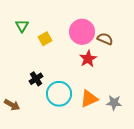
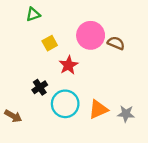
green triangle: (22, 26) -> (33, 14), moved, turned 40
red star: (88, 59) -> (68, 65), moved

